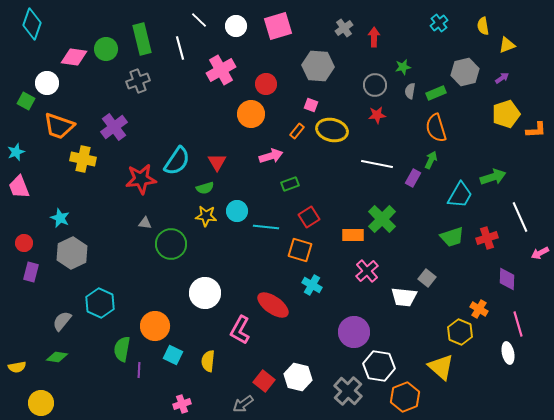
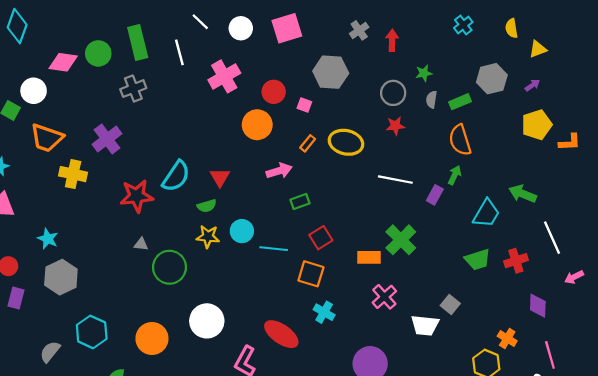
pink square: (311, 105) -> (304, 105), moved
green arrow: (493, 177) -> (523, 194), turned -140
orange circle: (155, 326) -> (152, 339), moved

